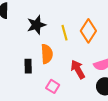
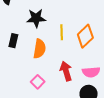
black rectangle: (28, 66) -> (13, 41), moved

